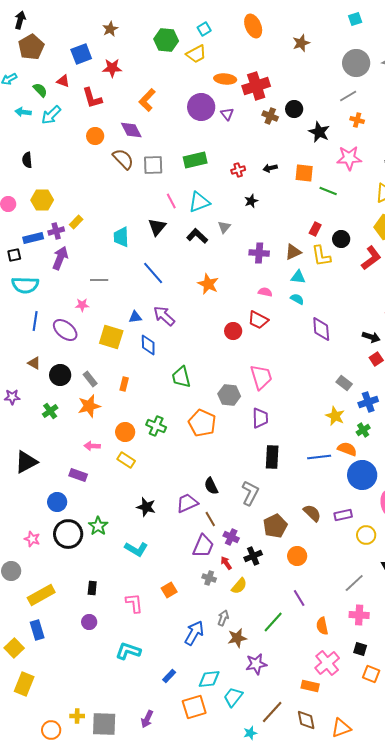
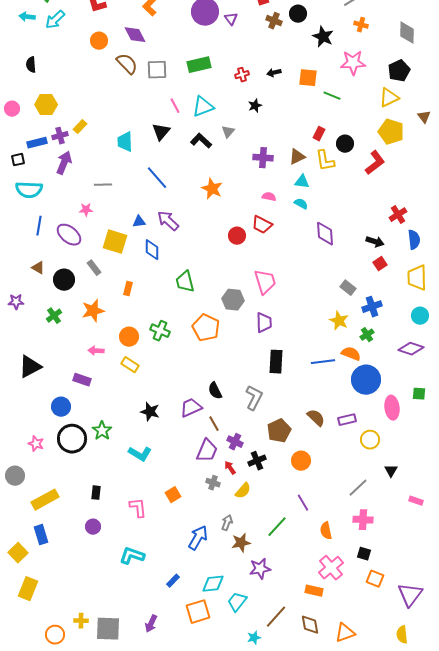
gray rectangle: (90, 379) -> (94, 268), moved

